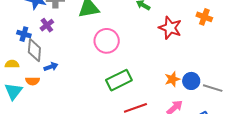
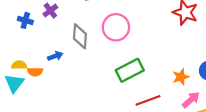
gray diamond: (34, 50) -> (80, 36), moved
yellow semicircle: (12, 64) -> (19, 65), moved
orange star: (172, 79) -> (181, 77), moved

